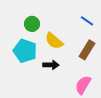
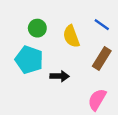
yellow semicircle: (54, 41) -> (71, 36), moved, turned 30

